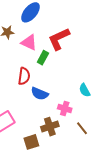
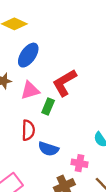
pink triangle: (29, 43) -> (30, 90), turned -36

